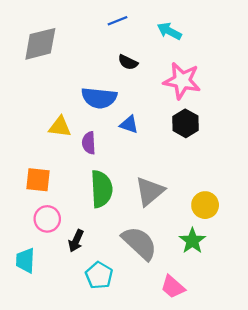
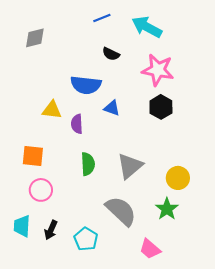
cyan arrow: (169, 31) -> (147, 27), size x1.4
gray diamond: (40, 44) -> (35, 38), size x0.7
green semicircle: (101, 189) -> (88, 164), size x0.7
black arrow: (76, 241) -> (51, 230), moved

